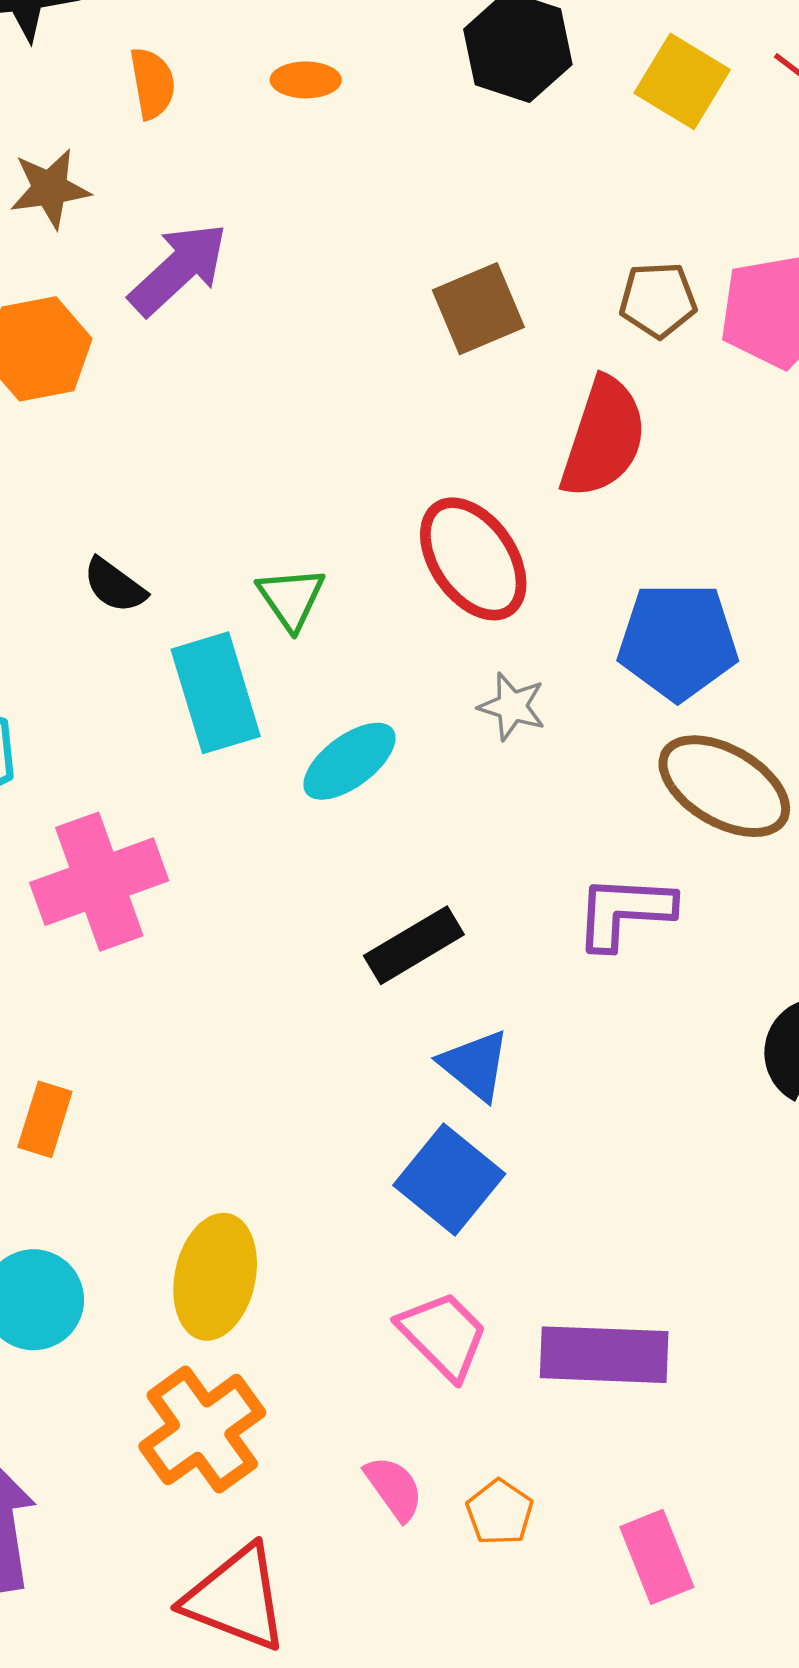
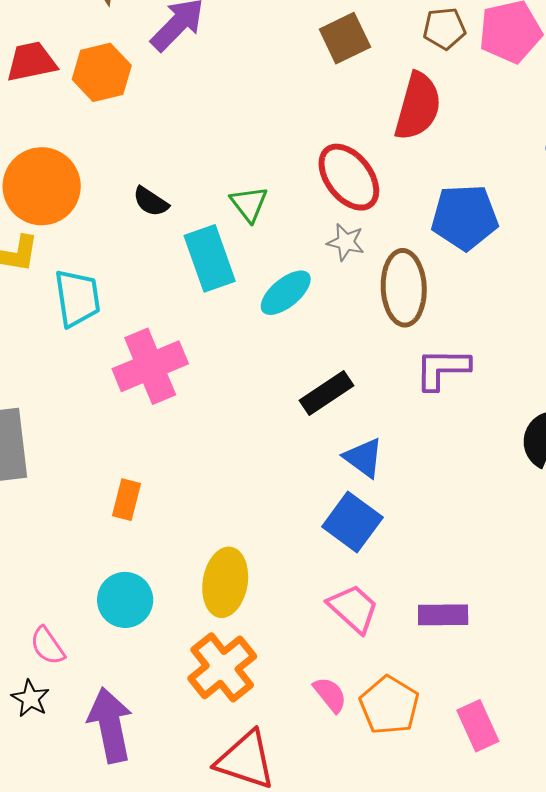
gray star: (512, 706) -> (346, 242), moved
brown ellipse: (724, 786) -> (404, 288), moved, turned 60
purple rectangle: (604, 1355) -> (443, 615), size x0.7
orange pentagon: (500, 1512) -> (389, 705), size x1.6

